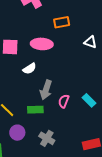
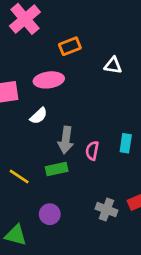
cyan rectangle: (89, 100) -> (126, 143), turned 64
purple circle: (17, 133) -> (50, 214), moved
gray cross: (47, 138) -> (106, 210), moved

